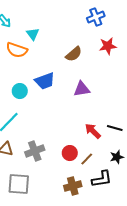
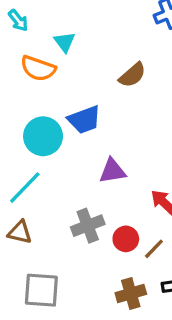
purple triangle: (82, 89) -> (113, 171), moved
cyan circle: (20, 91) -> (43, 136), size x1.5
gray cross: (35, 151) -> (88, 226), moved

